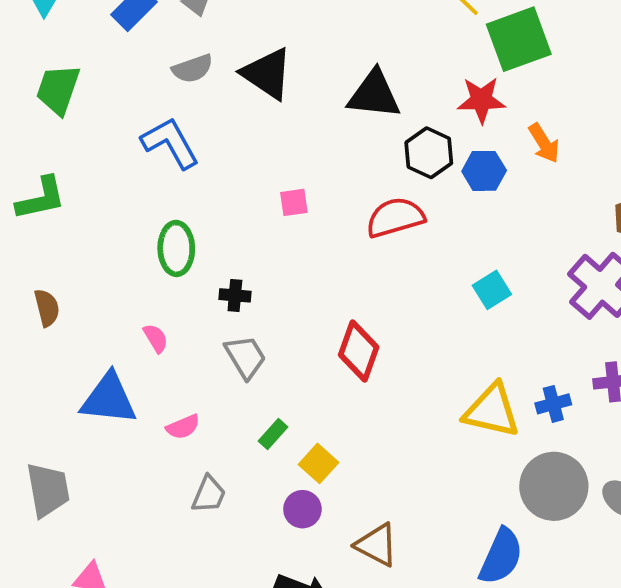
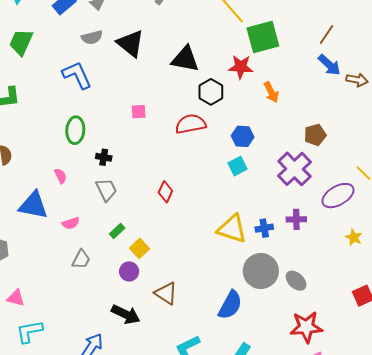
blue hexagon: (484, 171) -> (243, 136), moved
red diamond: (359, 351) -> (165, 192), size x0.7

